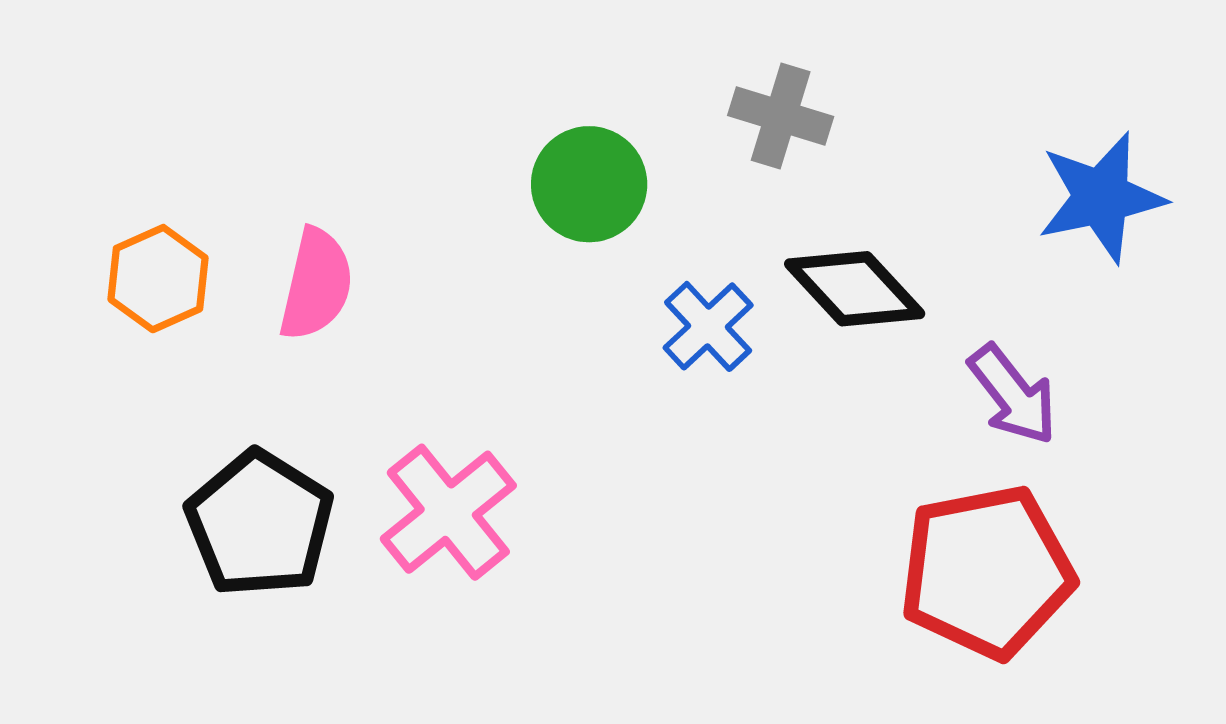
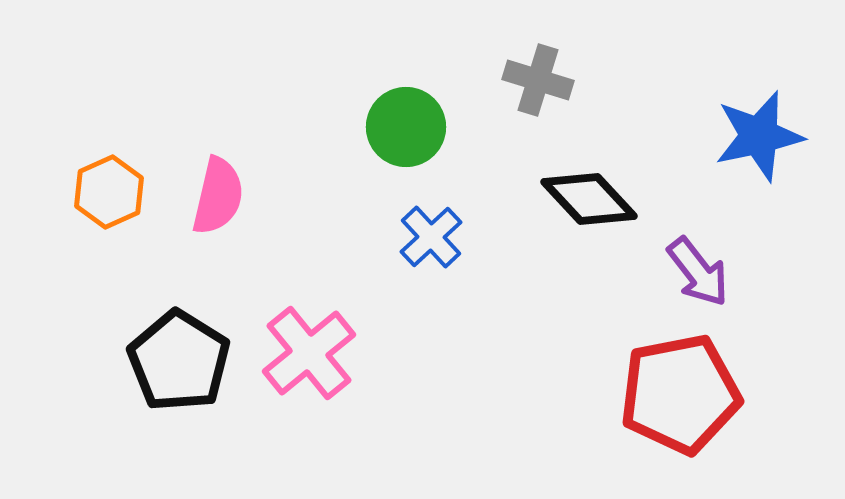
blue cross: (708, 326) -> (431, 237), moved

